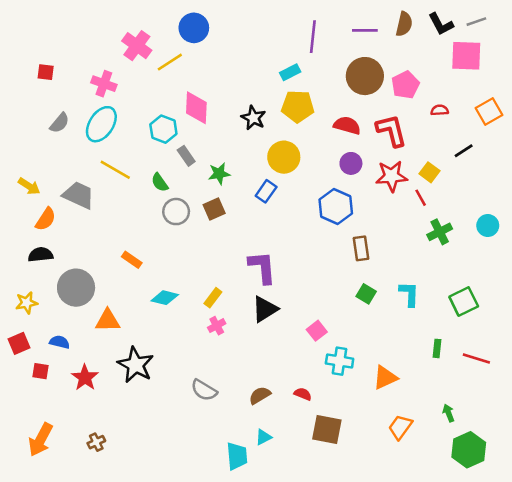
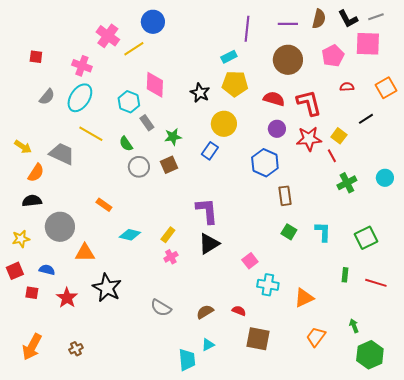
pink pentagon: (405, 85) -> (333, 56), moved

